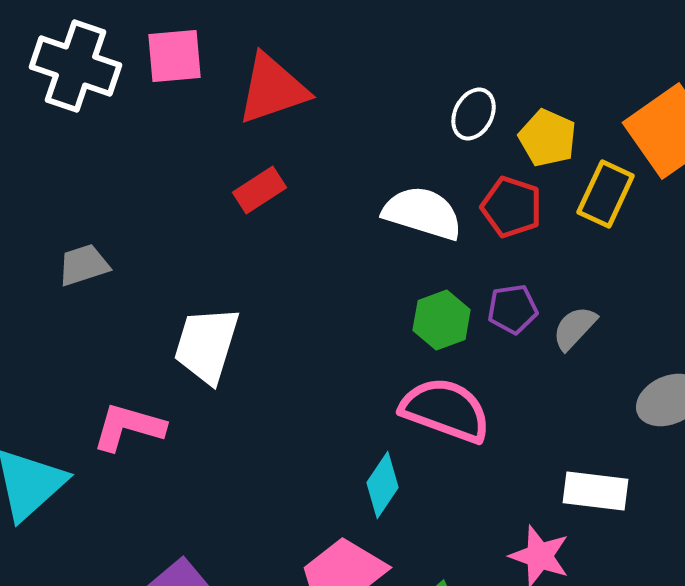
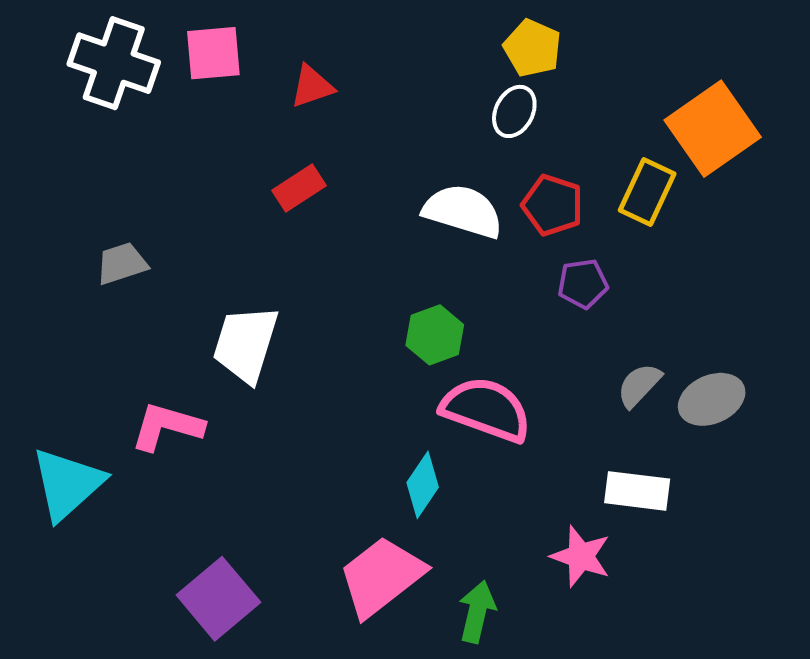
red triangle: (273, 89) -> (312, 86), size x0.6
yellow pentagon: (548, 138) -> (532, 48), moved
purple pentagon: (513, 309) -> (583, 284), moved
green hexagon: (442, 320) -> (435, 335), moved
gray semicircle: (575, 328) -> (639, 385), moved

